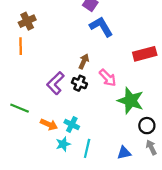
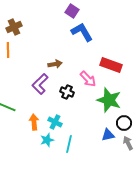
red rectangle: (145, 54) -> (111, 65), moved, turned 35
brown arrow: (84, 61) -> (55, 64), moved, turned 56
black cross: (79, 83) -> (67, 92), moved
orange arrow: (49, 124) -> (34, 122), turned -119
blue triangle: (124, 153) -> (108, 135), moved

